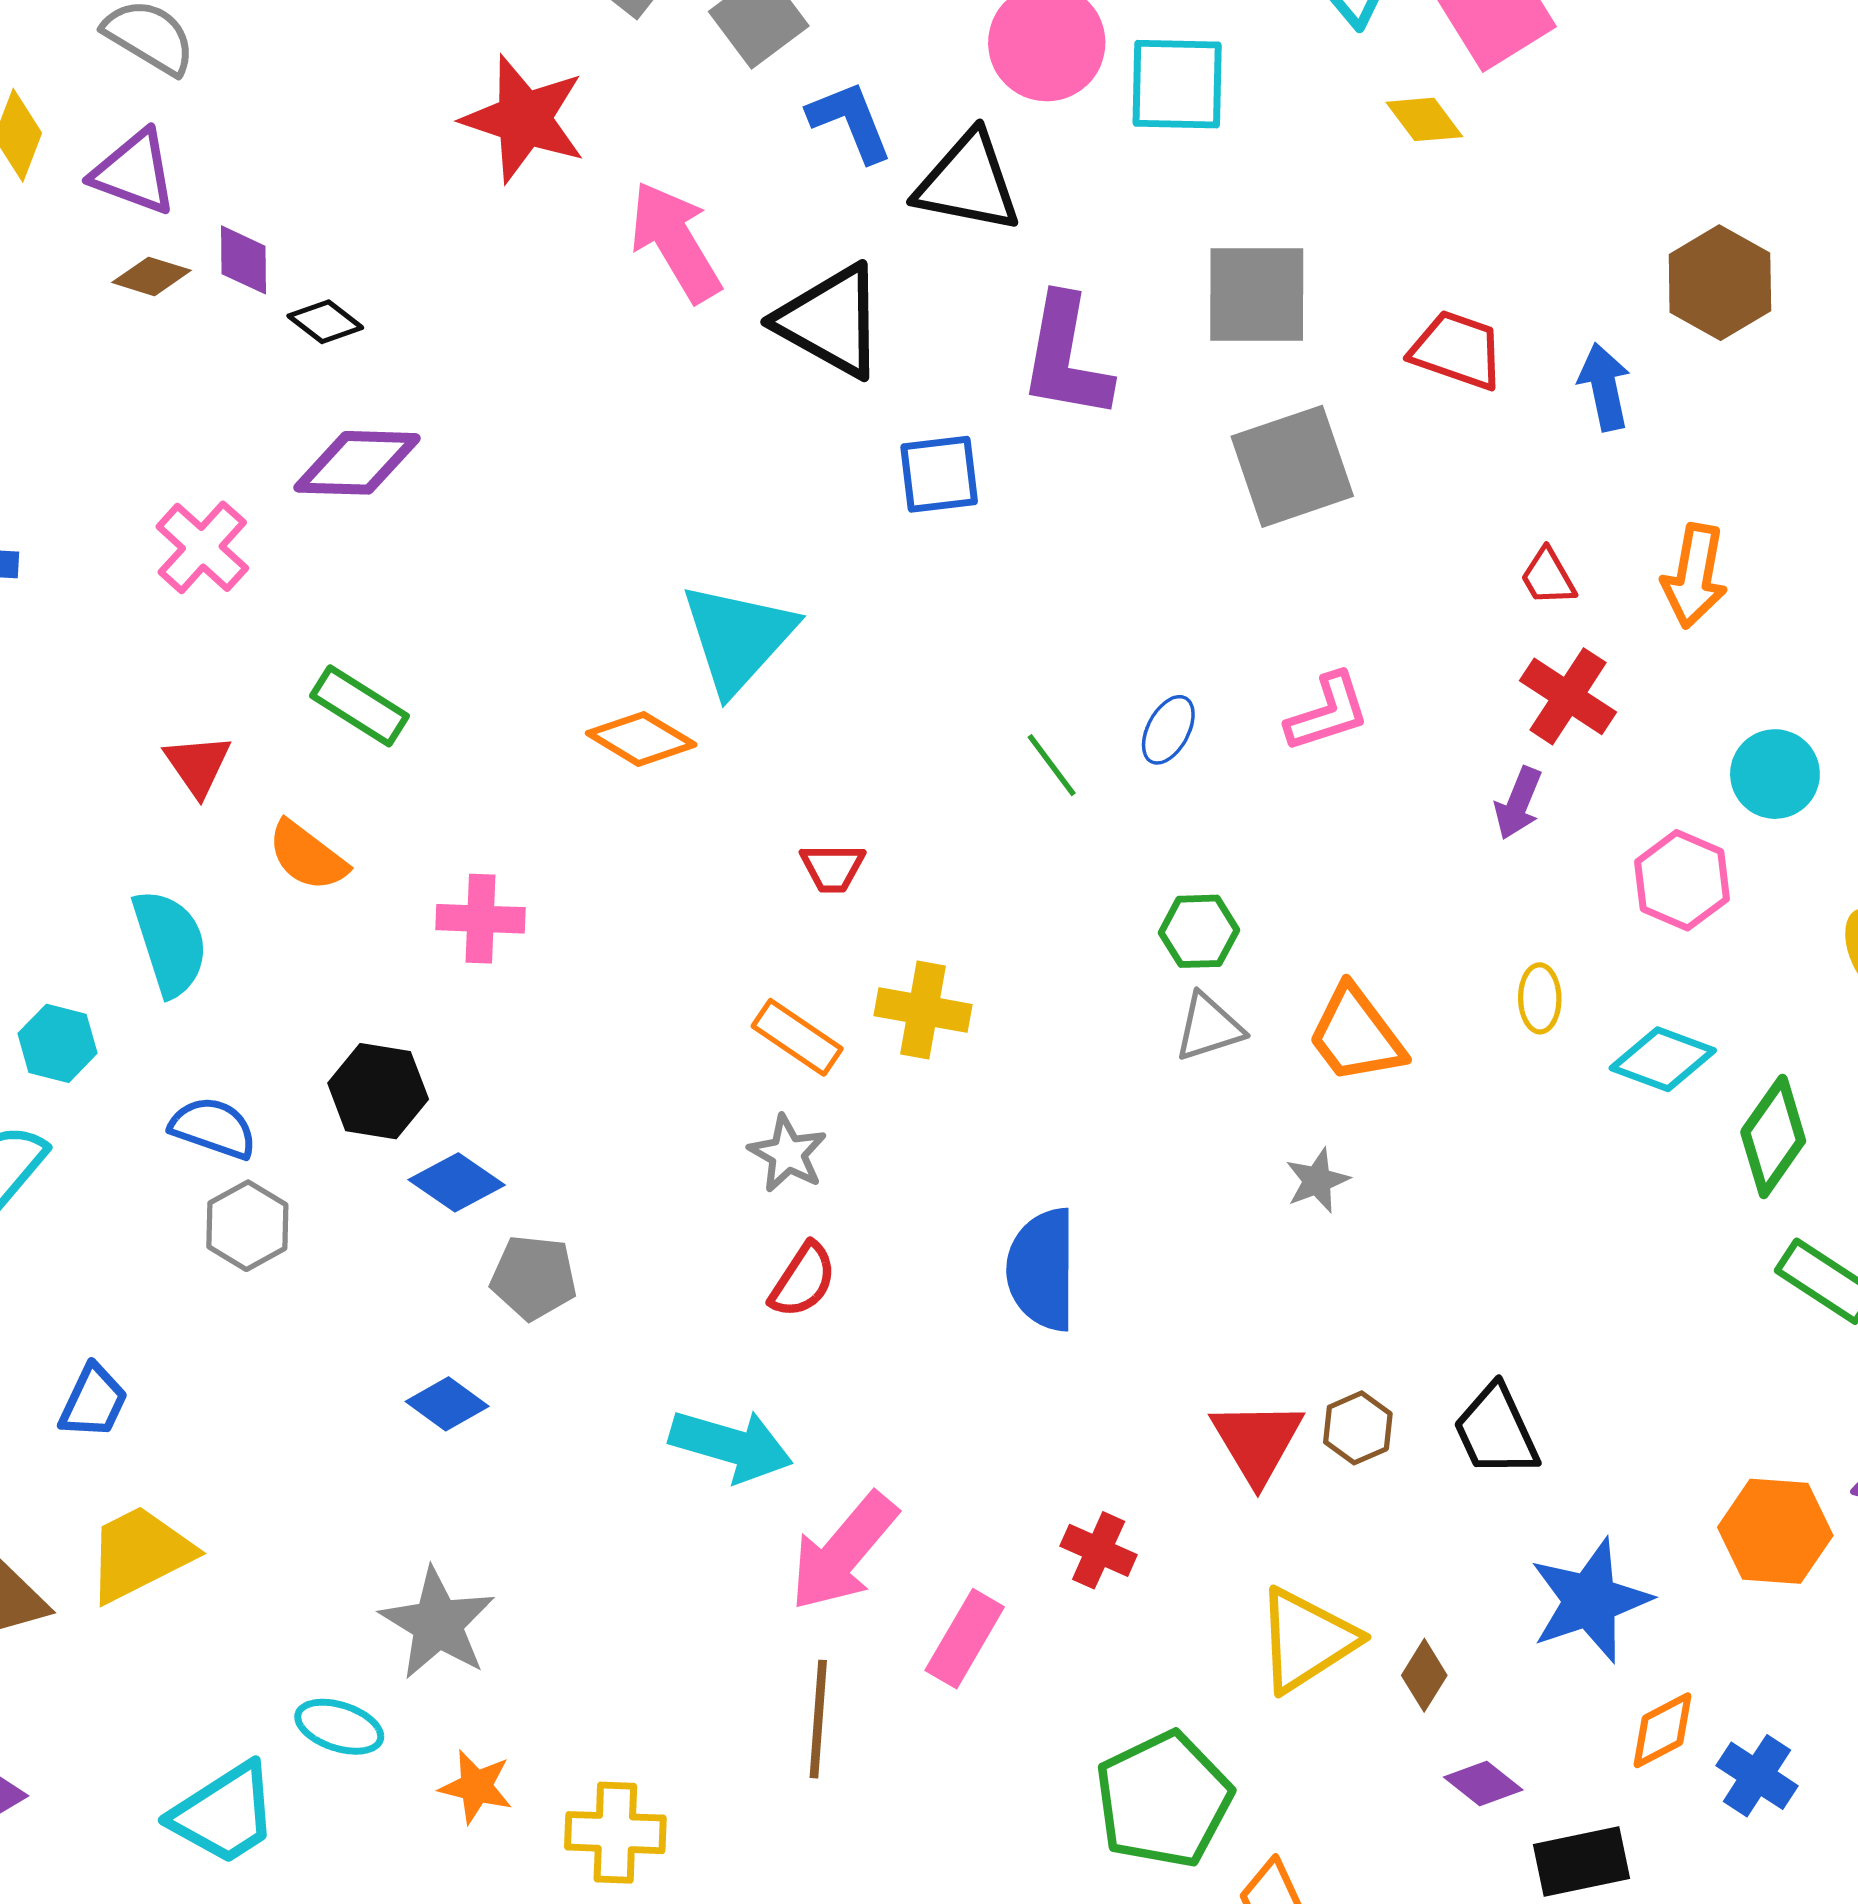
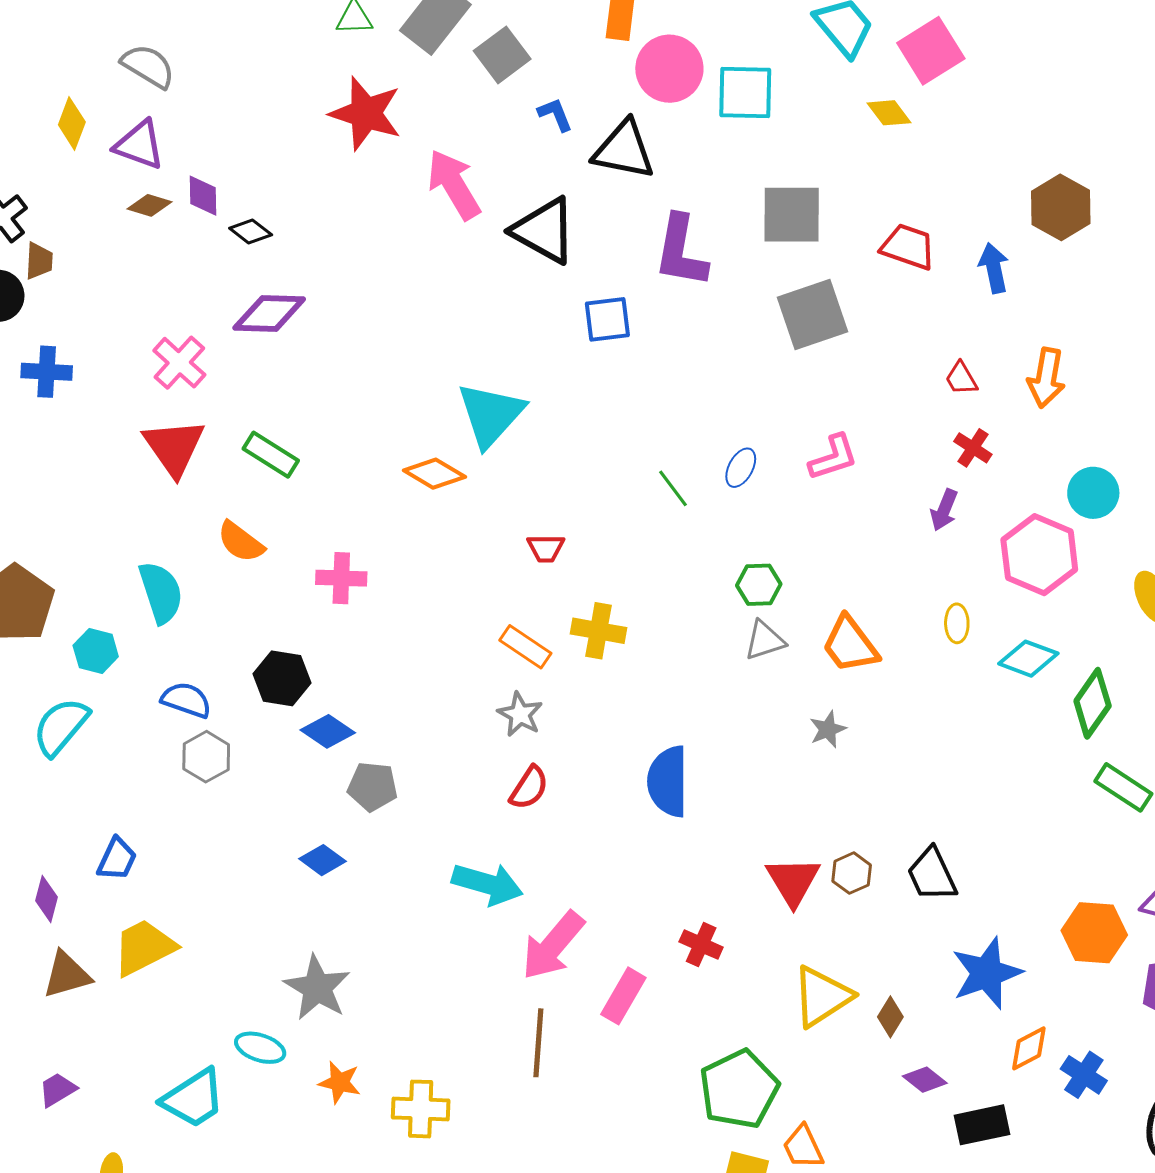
blue L-shape: (850, 121) -> (555, 114), size x0.7
red cross: (1568, 696) -> (973, 448), size x0.7
red triangle: (198, 765) -> (174, 447), moved, size x1.6
pink hexagon: (1682, 880) -> (1039, 555), size x1.4

